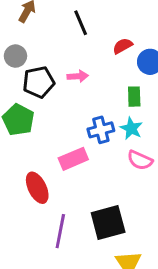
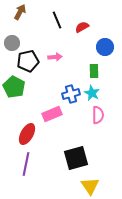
red semicircle: (123, 46) -> (82, 27), moved
pink semicircle: (140, 160) -> (98, 115), turned -114
red ellipse: (37, 188) -> (27, 134), turned 55
purple line: (60, 231) -> (26, 164), moved

